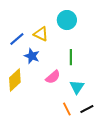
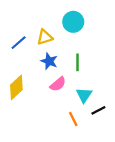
yellow triangle: (41, 34) -> (45, 37), turned -42
blue star: (32, 56) -> (49, 61), moved
black line: (87, 109) -> (98, 110), moved

